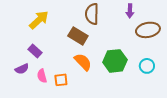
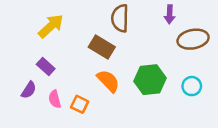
purple semicircle: (22, 69) -> (29, 90), turned -32
orange square: (61, 80) -> (80, 104), turned 32

